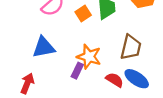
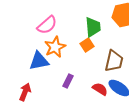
orange square: (83, 14) -> (87, 45), moved
orange star: (89, 57) -> (55, 47), moved, turned 30

